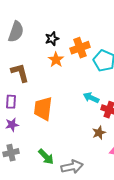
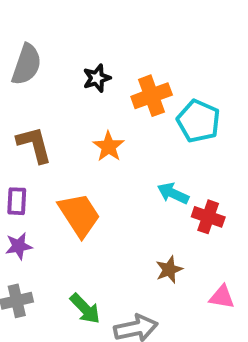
orange star: (56, 60) -> (109, 147), moved
orange trapezoid: (43, 109) -> (79, 215), turned 140
brown star: (99, 133) -> (169, 270), moved

